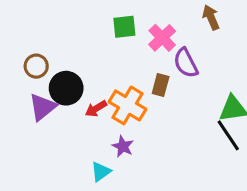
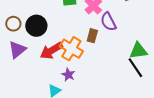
black circle: (66, 88) -> (36, 26), moved
red arrow: (96, 109) -> (51, 51), size x1.6

